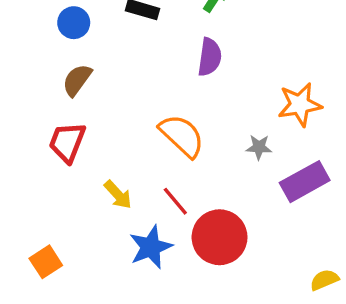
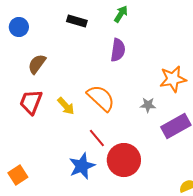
blue circle: (74, 23) -> (19, 27), moved
yellow arrow: (118, 195) -> (66, 106), moved

